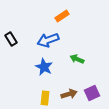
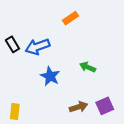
blue arrow: (48, 40) -> (38, 47), moved
yellow rectangle: (45, 98) -> (15, 112), moved

